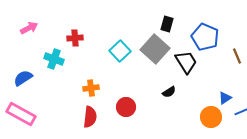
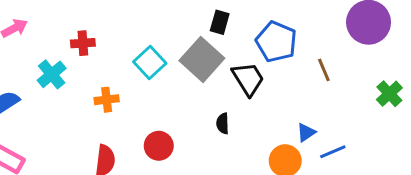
cyan cross: (54, 59) -> (52, 74), turned 30
orange cross: (91, 88) -> (107, 100), moved
black semicircle: (169, 92) -> (223, 123), turned 120

